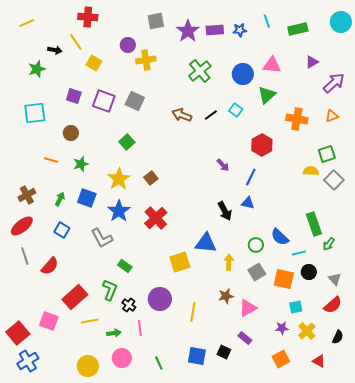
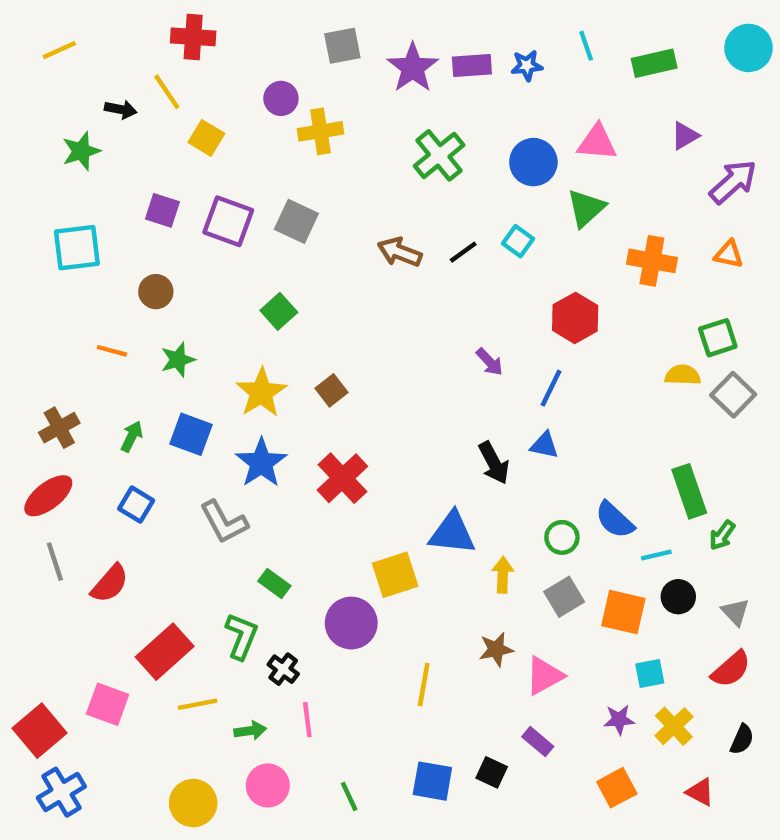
orange triangle: (332, 116) -> (729, 254), turned 32
purple circle: (160, 299) -> (351, 623), moved

